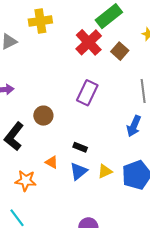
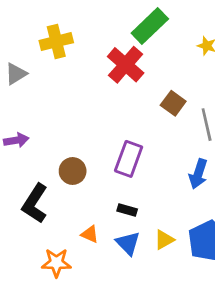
brown square: (120, 51) -> (173, 103), moved
purple rectangle: (87, 93) -> (129, 159), moved
blue triangle: (79, 171) -> (128, 243), turned -30

